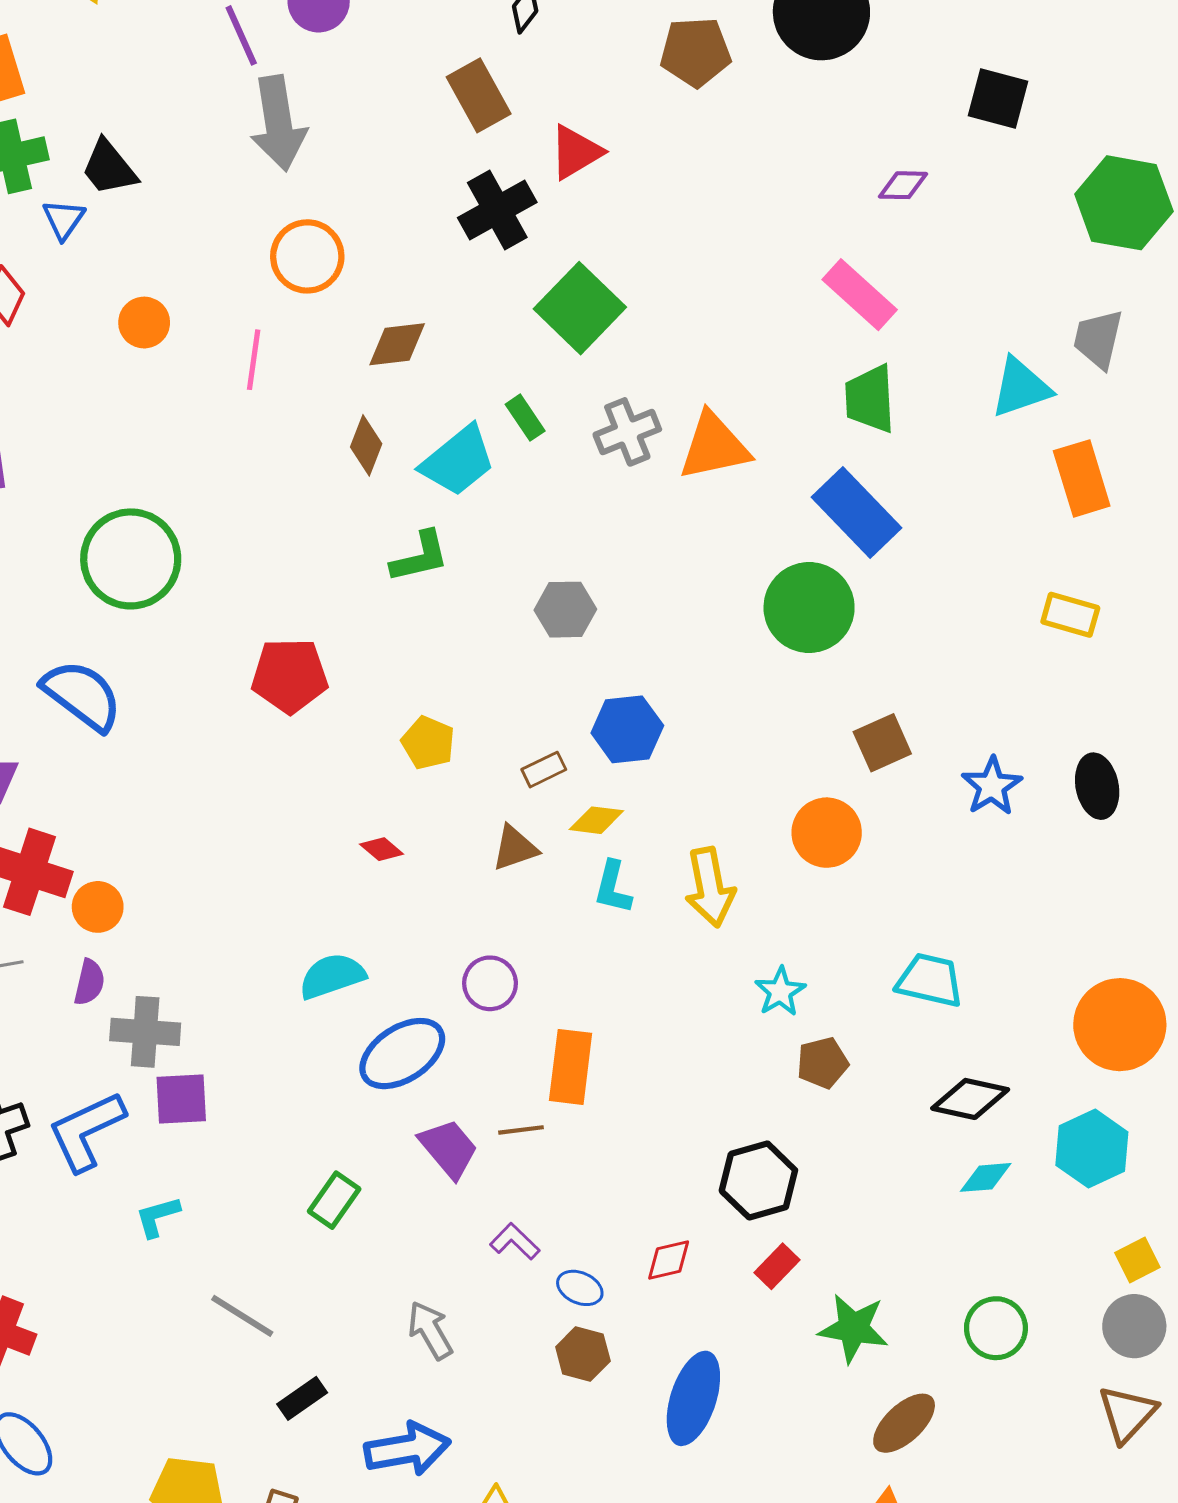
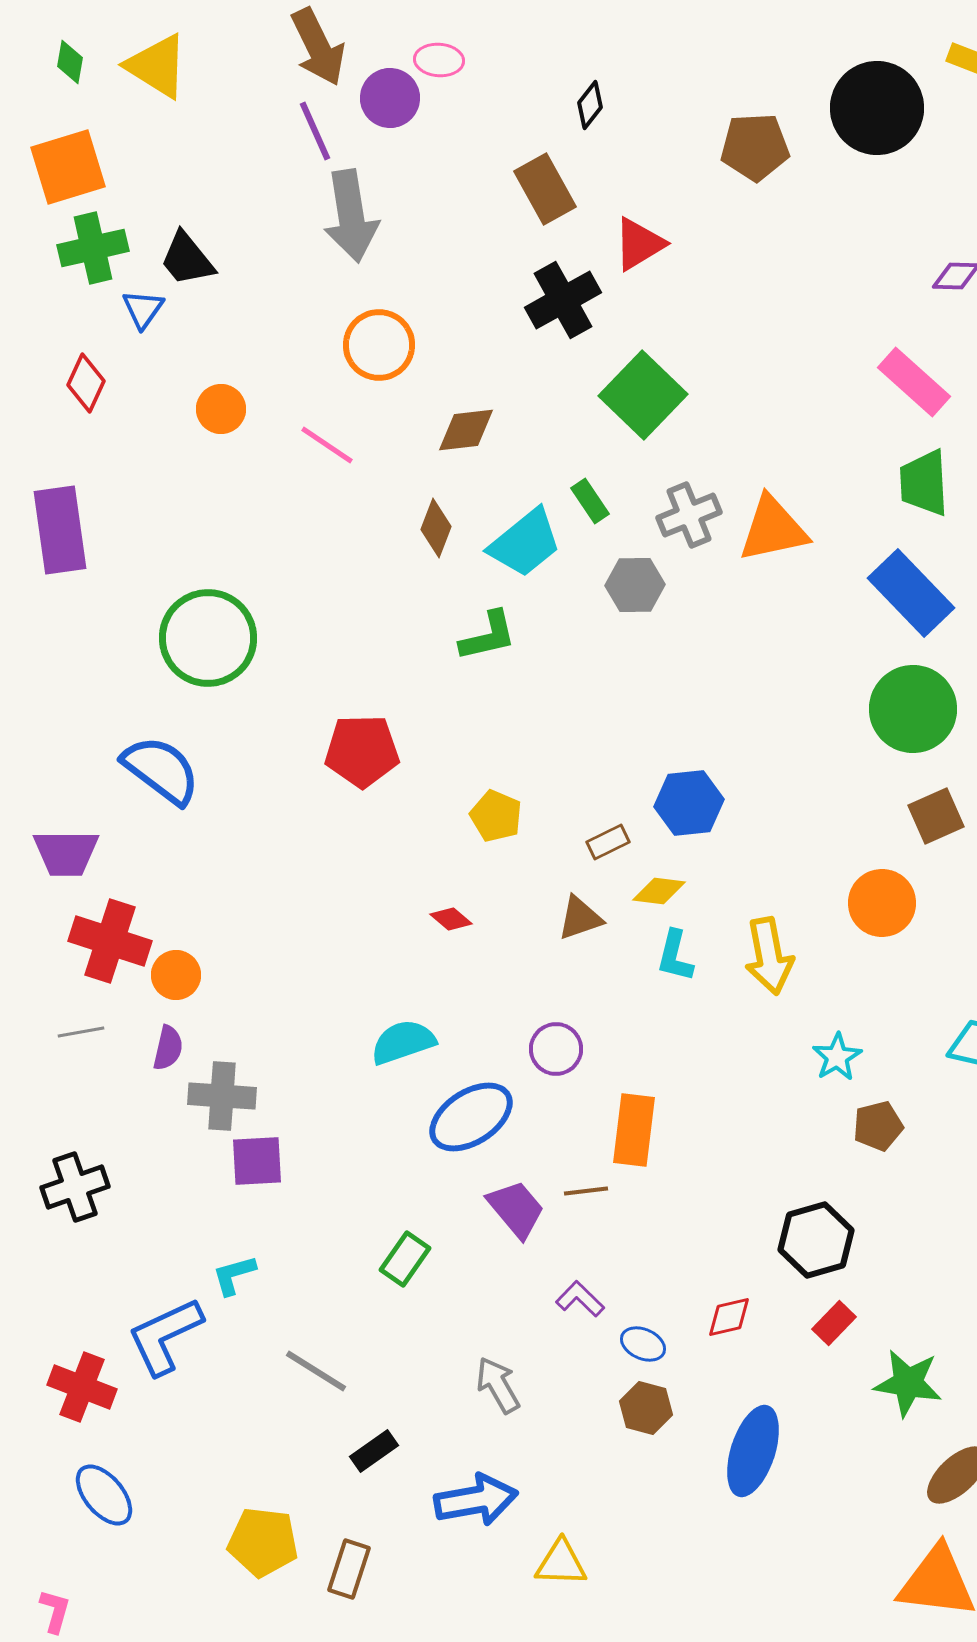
pink line: (254, 360) -> (327, 445), turned -64
green circle: (809, 607) -> (913, 709), moved
gray hexagon: (565, 610) -> (635, 585), moved
blue L-shape: (86, 1131) -> (165, 1336), moved

